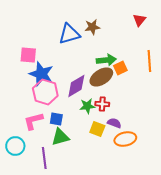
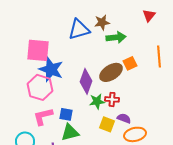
pink square: (28, 55) -> (38, 50), size x1.4
green arrow: (106, 60) -> (116, 37), moved
purple diamond: (76, 86) -> (86, 81), turned -40
pink hexagon: (45, 92) -> (40, 87), moved

